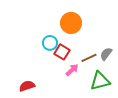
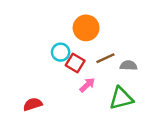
gray semicircle: (106, 54) -> (128, 65), turned 56
brown line: (89, 58) -> (105, 58), moved

